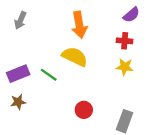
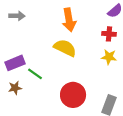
gray arrow: (20, 20) -> (17, 16), turned -112
green line: (49, 75) -> (35, 74), moved
red circle: (84, 110) -> (73, 95), size x1.6

